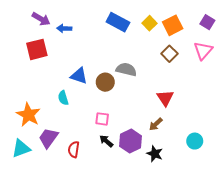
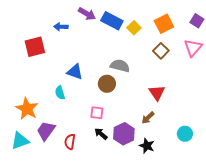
purple arrow: (41, 19) -> (87, 14), moved
yellow square: (149, 23) -> (134, 28), moved
brown circle: (105, 82) -> (107, 84), moved

